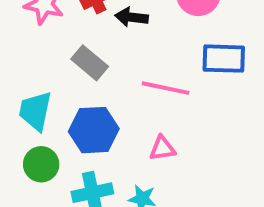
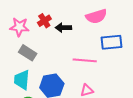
gray rectangle: (90, 63) -> (28, 53), moved

